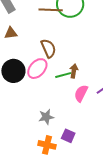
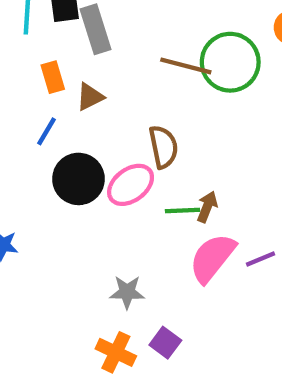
brown triangle: (11, 33) -> (90, 97), turned -32
pink semicircle: (81, 93) -> (212, 258), size x1.4

